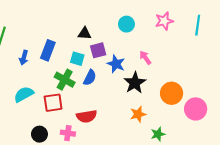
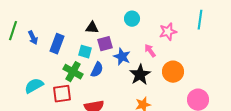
pink star: (164, 21) -> (168, 32), moved
blue arrow: (24, 58) -> (33, 38), moved, turned -40
orange circle: (172, 93) -> (173, 72), moved

